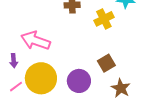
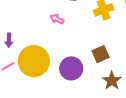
pink arrow: (36, 41) -> (57, 19), moved, size x0.5

